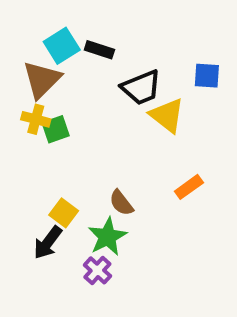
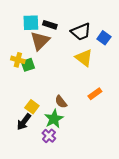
cyan square: (62, 46) -> (31, 23), turned 30
blue square: (207, 76) -> (104, 38), turned 32
brown triangle: (42, 80) -> (40, 41), moved
black trapezoid: (141, 88) -> (81, 32), moved

